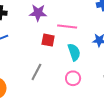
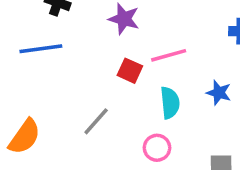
pink line: (67, 27) -> (169, 55), turned -36

